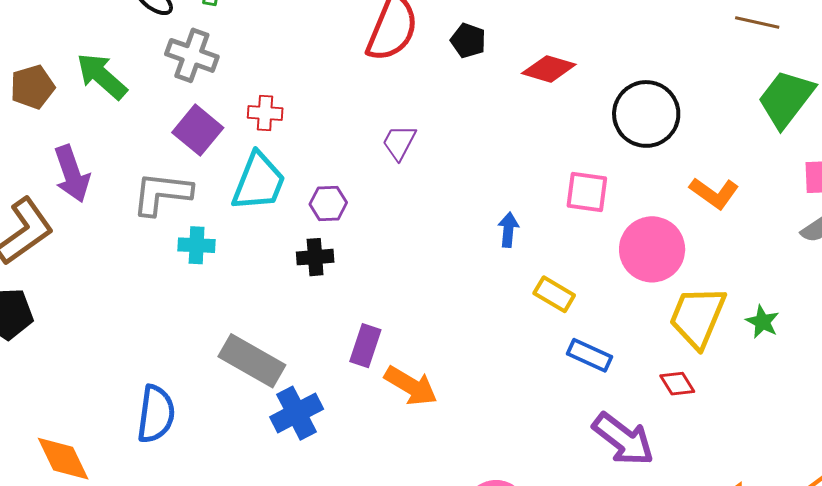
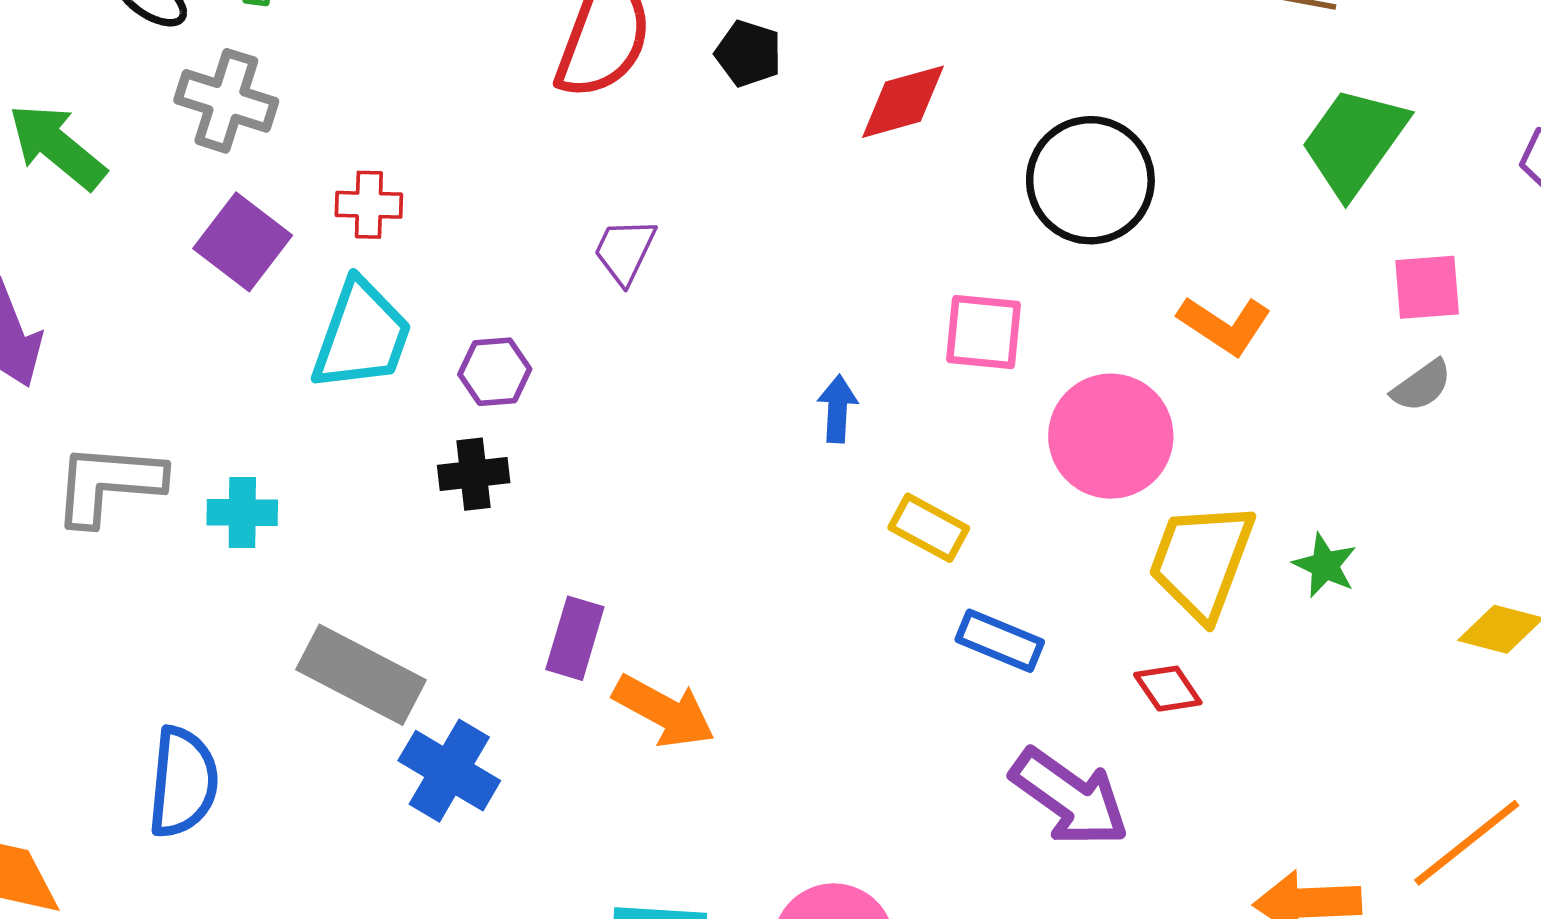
red diamond: (549, 69) -> (903, 102), turned -30
gray L-shape: (162, 193) -> (108, 484), moved
cyan cross: (197, 245) -> (242, 513), moved
blue cross: (297, 413) -> (449, 771), turned -30

